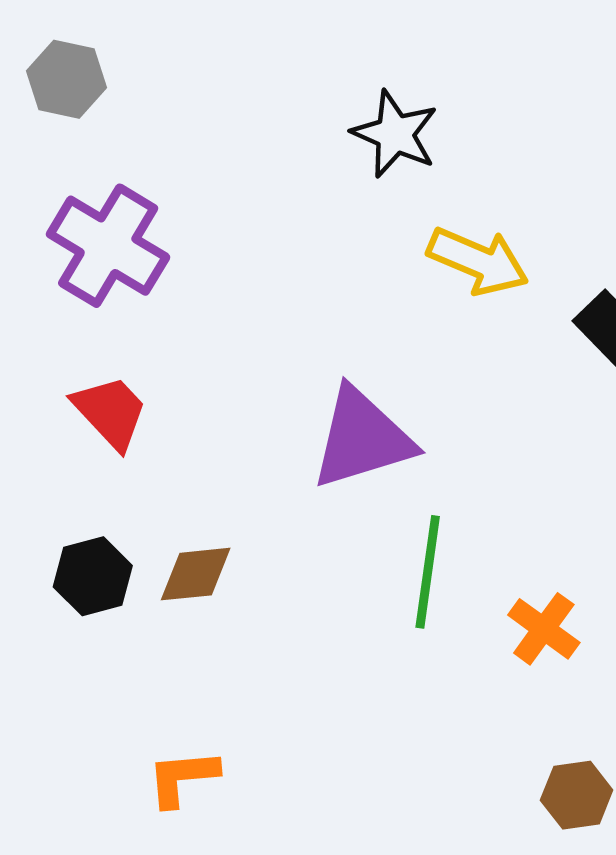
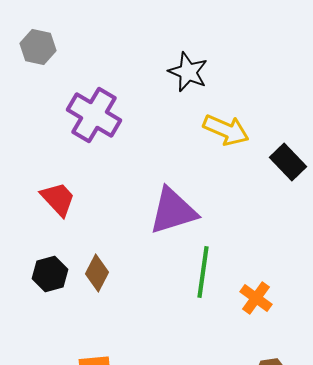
purple cross: (108, 246) -> (94, 115), moved
brown diamond: (196, 574) -> (97, 273), turned -57

